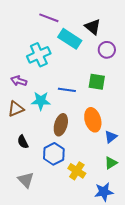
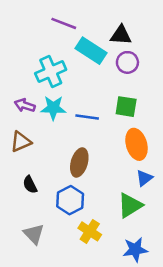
black triangle: (93, 27) -> (121, 35), turned -36
purple circle: (107, 50) -> (127, 62), moved
cyan star: (41, 101) -> (53, 108), moved
orange ellipse: (93, 120) -> (137, 144), moved
green triangle: (111, 163) -> (130, 205), moved, size x1.5
yellow cross: (77, 171) -> (90, 231), moved

